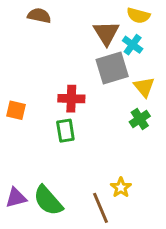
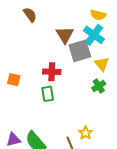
brown semicircle: (39, 16) -> (30, 15), turned 42
brown triangle: (106, 33) -> (65, 35), moved
cyan cross: (133, 45) -> (94, 35), size x1.5

